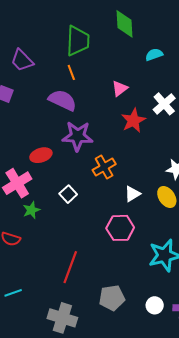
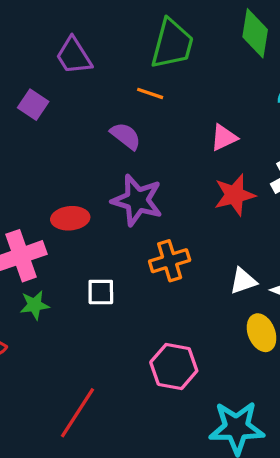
orange line: (71, 72) -> (150, 93), turned -63
purple semicircle: (63, 100) -> (126, 136), size x0.7
white square: (68, 194) -> (101, 292), turned 30
white triangle: (132, 194) -> (243, 281), moved

